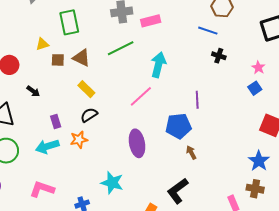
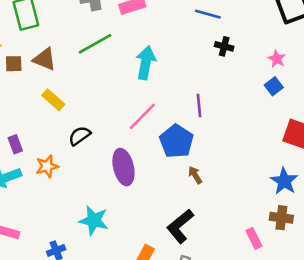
pink line: (141, 96) -> (142, 116), moved
black semicircle: (89, 115) -> (79, 136), moved
blue pentagon: (178, 126) -> (176, 141), turned -30

